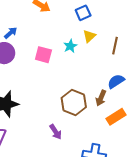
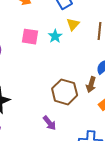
pink square: (43, 55) -> (30, 37), moved

